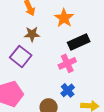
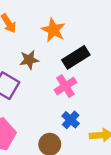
brown star: (32, 34) -> (29, 60), moved

